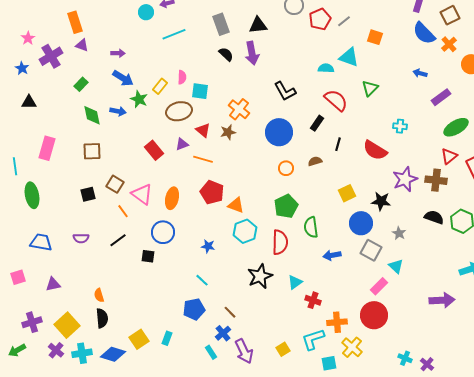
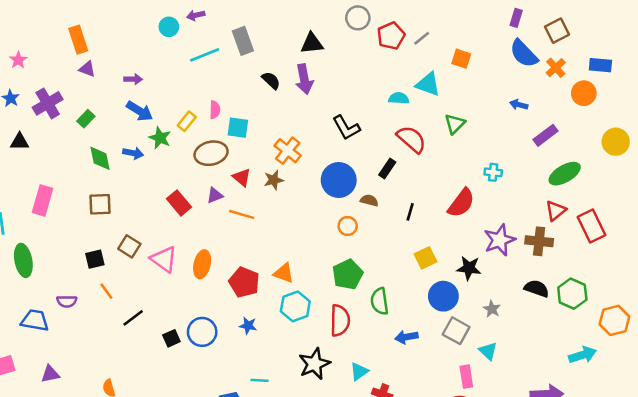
gray rectangle: (221, 24) -> (243, 41), moved
purple cross: (51, 56) -> (48, 103), moved
black line: (338, 144) -> (410, 212), moved
red semicircle: (375, 150) -> (461, 203), turned -85
brown semicircle: (315, 161) -> (369, 200), moved, turned 32
red pentagon: (212, 192) -> (244, 282), moved
orange line: (123, 211) -> (106, 291), moved
blue circle: (163, 232) -> (202, 332), moved
purple semicircle: (81, 238) -> (67, 301), moved
black square: (148, 256) -> (171, 338), turned -32
cyan line: (202, 280) -> (260, 380), moved, turned -40
pink rectangle: (379, 286) -> (466, 377), turned -54

